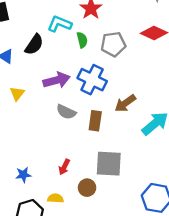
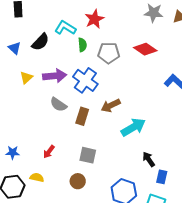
yellow triangle: (17, 94) -> (26, 78), moved
gray square: (109, 164) -> (88, 155), size x0.7
brown circle: (87, 188) -> (78, 181), moved

